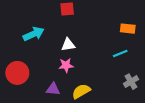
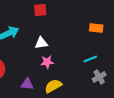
cyan line: (120, 53) -> (90, 59), moved
pink star: (66, 65) -> (47, 62), moved

